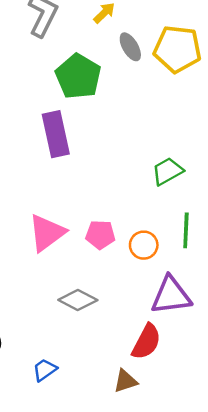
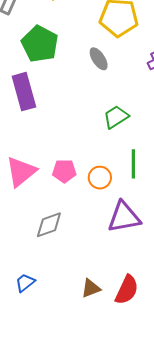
gray ellipse: (130, 47) -> (99, 59), moved
gray diamond: (78, 300) -> (49, 225), turned -44
red semicircle: (146, 342) -> (127, 290), moved

